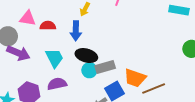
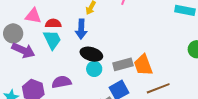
cyan trapezoid: (54, 58) -> (52, 40), moved
gray rectangle: (105, 67) -> (123, 64), moved
orange trapezoid: (135, 78) -> (143, 65), moved, turned 50

